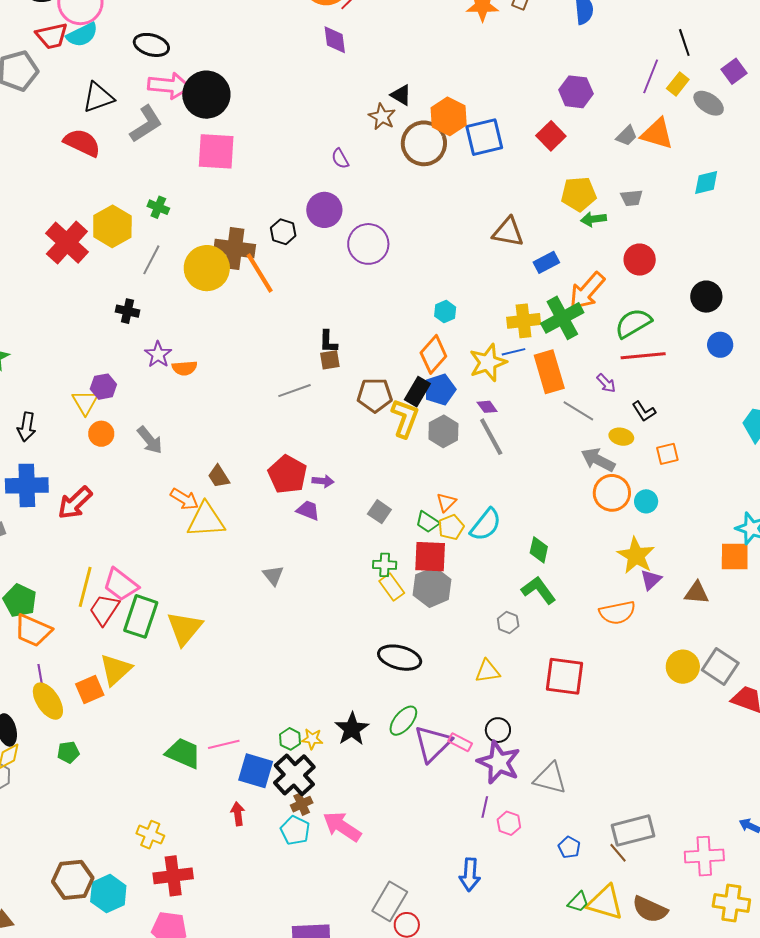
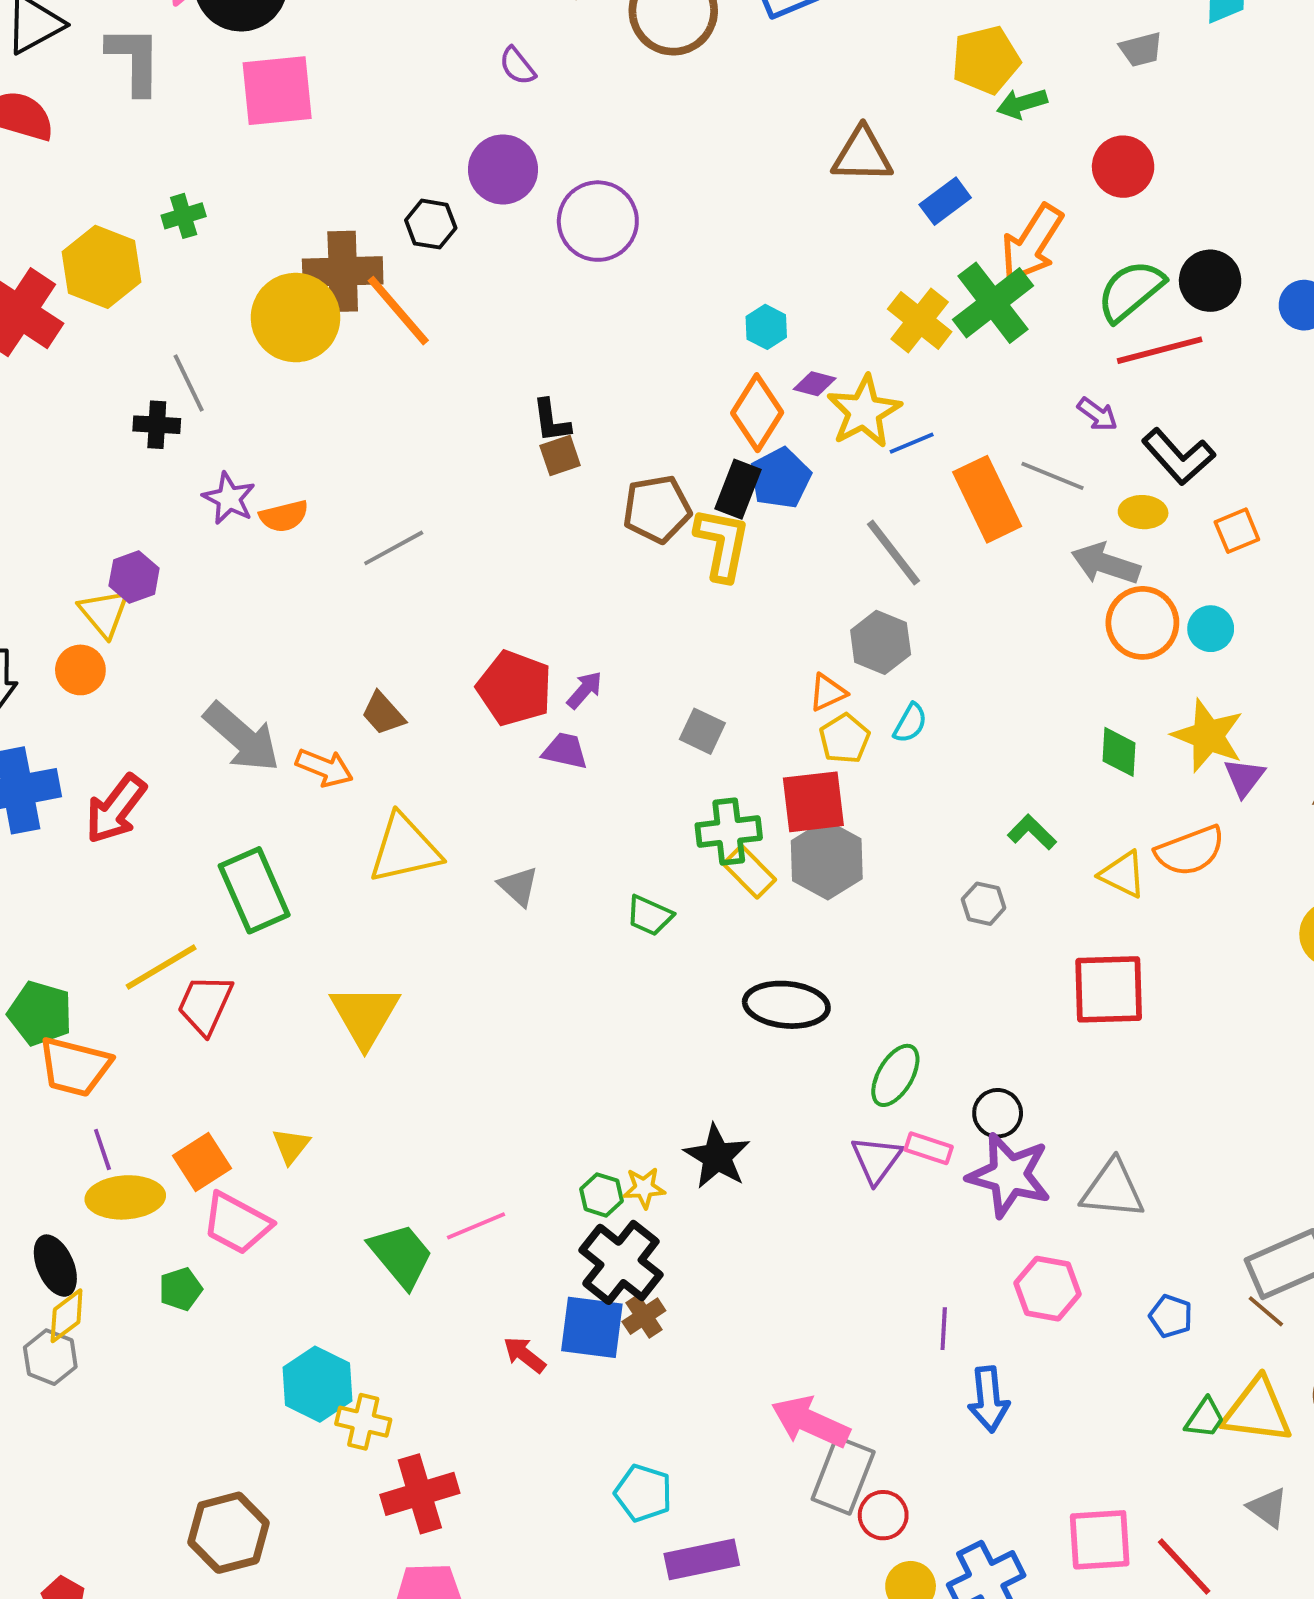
gray L-shape: (146, 124) -> (134, 60), turned -48
gray trapezoid: (632, 198) -> (1141, 49), moved
green cross: (158, 207) -> (184, 216), turned -30
gray line: (151, 260) -> (189, 383), moved, turned -44
black circle: (706, 297) -> (1210, 281), moved
yellow cross: (524, 321) -> (920, 320), turned -36
blue line: (513, 352) -> (912, 443), moved
orange rectangle: (549, 372) -> (987, 499), moved
gray line: (295, 391) -> (394, 548), moved
purple diamond: (487, 407) -> (815, 384), moved, turned -30
black L-shape: (644, 411) -> (1178, 457), size x1.5
gray hexagon: (443, 431) -> (881, 642), moved
orange circle: (101, 434) -> (80, 670), moved
gray arrow: (150, 440) -> (242, 737), moved, size x1.4
purple arrow: (323, 481) -> (585, 690), turned -45
orange triangle: (446, 502) -> (828, 693), turned 30
yellow triangle: (206, 520) -> (405, 849), moved
green trapezoid: (428, 522) -> (650, 916), moved
cyan semicircle: (486, 525) -> (910, 723), size x0.6
green diamond: (539, 550) -> (1119, 752), moved
green cross: (385, 565) -> (729, 832), size x1.4
pink trapezoid: (121, 585) -> (237, 1223), moved
yellow line: (85, 587) -> (161, 967), turned 54
green L-shape: (539, 590) -> (1032, 832), size x0.7
green rectangle: (141, 616) -> (254, 890), moved, turned -33
yellow triangle: (116, 670) -> (291, 1146), moved, size x0.6
yellow triangle: (488, 671) -> (1123, 874), moved, turned 44
yellow ellipse: (48, 701) -> (125, 1197), turned -51
green ellipse: (403, 721) -> (895, 1075), moved
purple triangle: (433, 744) -> (876, 1160), size x0.7
green trapezoid: (183, 753) -> (401, 1255), turned 36
blue square: (256, 771) -> (592, 1327), moved
purple line: (485, 807) -> (944, 1329), moved
red arrow: (238, 814) -> (525, 1355), turned -35
pink hexagon: (509, 823) -> (1047, 1289), size x1.4
pink arrow: (342, 827) -> (810, 1422), moved
cyan pentagon: (295, 830) -> (643, 1493), moved
cyan hexagon: (108, 894) -> (317, 1384), moved

